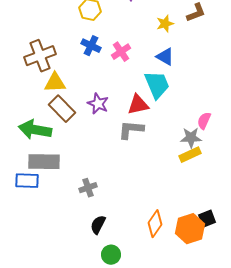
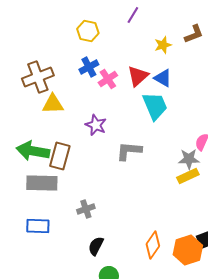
blue cross: (91, 46) -> (89, 67), turned 36
pink cross: (121, 52) -> (108, 79), moved
red triangle: (138, 105) -> (138, 76), moved, turned -30
brown rectangle: (62, 109) -> (60, 156), moved, turned 60
blue rectangle: (27, 181) -> (38, 226), moved

